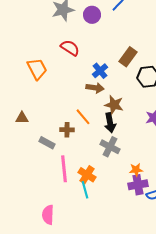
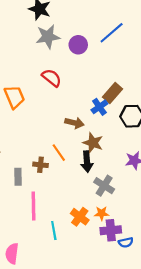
blue cross: (100, 71) -> (99, 107), moved
gray rectangle: (47, 143) -> (18, 177), turned 56
gray cross: (110, 147) -> (104, 186), moved
orange star: (136, 170) -> (102, 213), moved
orange cross: (87, 175) -> (80, 217), moved

